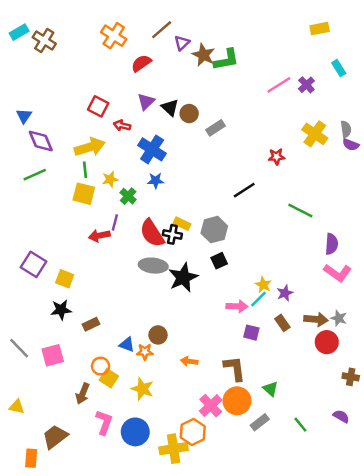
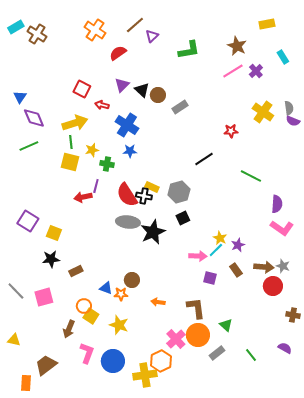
brown star: (203, 55) -> (237, 46), moved
green cross: (128, 196) -> (107, 164), turned -32

